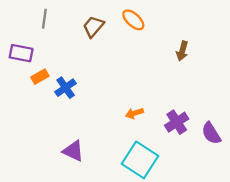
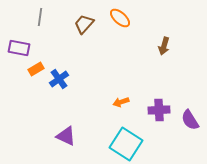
purple cross: (177, 122) -> (159, 110), turned 30

